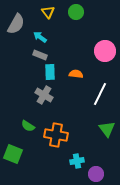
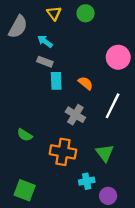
orange semicircle: (76, 74) -> (86, 83), turned 32
gray cross: (44, 95) -> (75, 115), moved
green semicircle: (28, 126) -> (25, 135), moved
green triangle: (107, 129) -> (105, 153), moved
green square: (13, 154) -> (25, 190), moved

